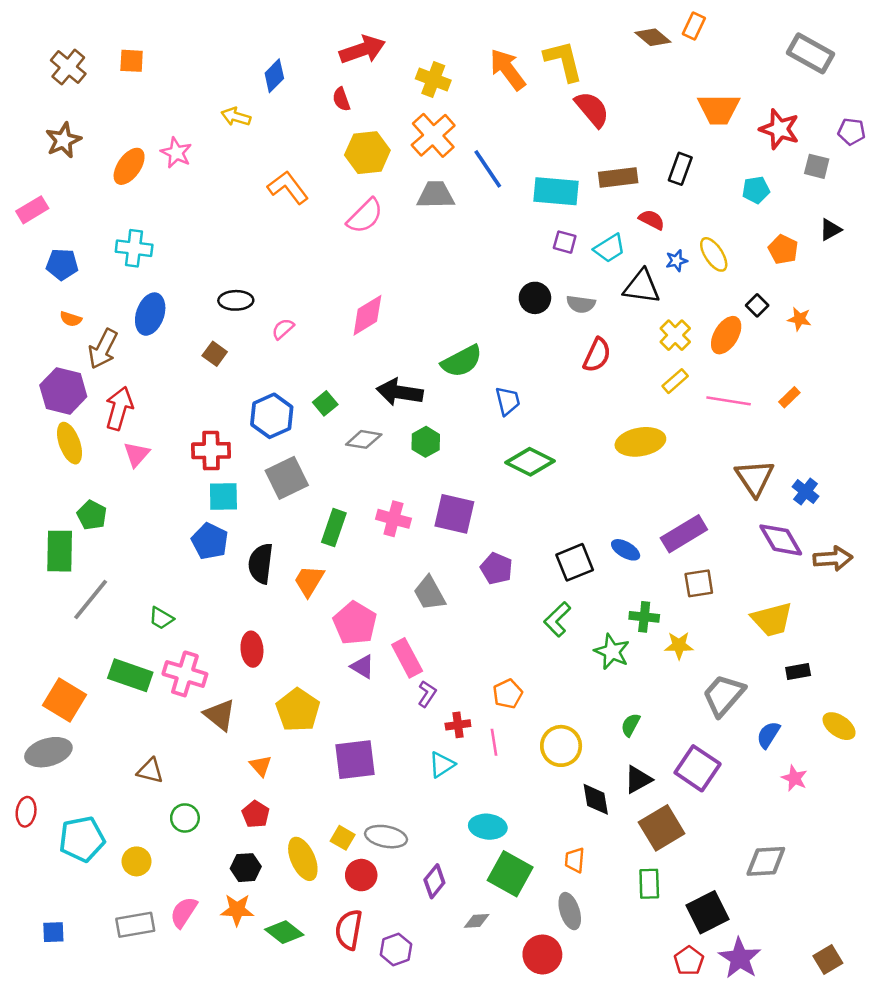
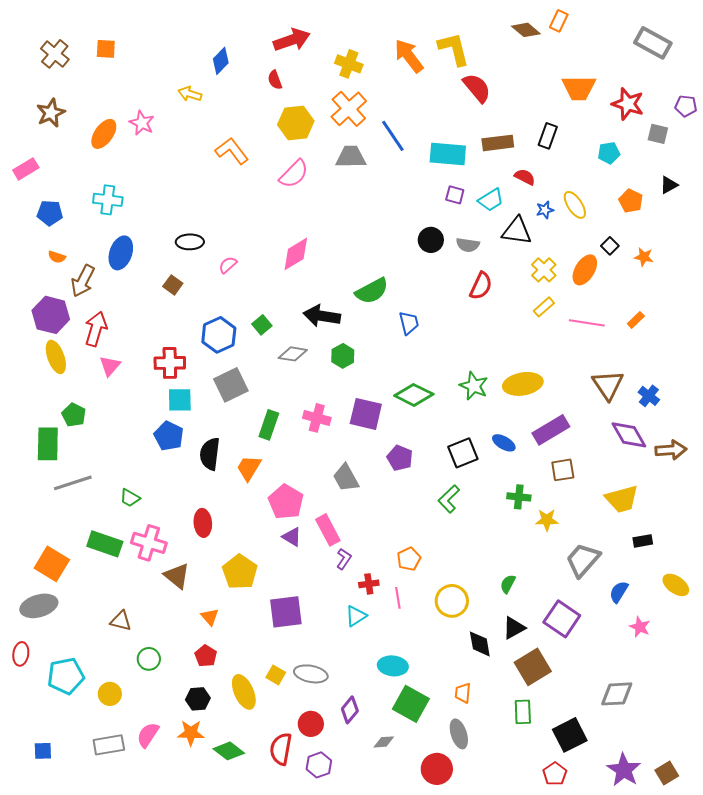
yellow ellipse: (640, 442) -> (523, 384), moved
green diamond: (530, 462) -> (414, 395), moved
gray line: (91, 599) -> (73, 483), turned 33
green star: (612, 652) -> (474, 386), moved
red circle: (361, 875) -> (311, 724), moved
purple star: (740, 958) -> (624, 770), moved

